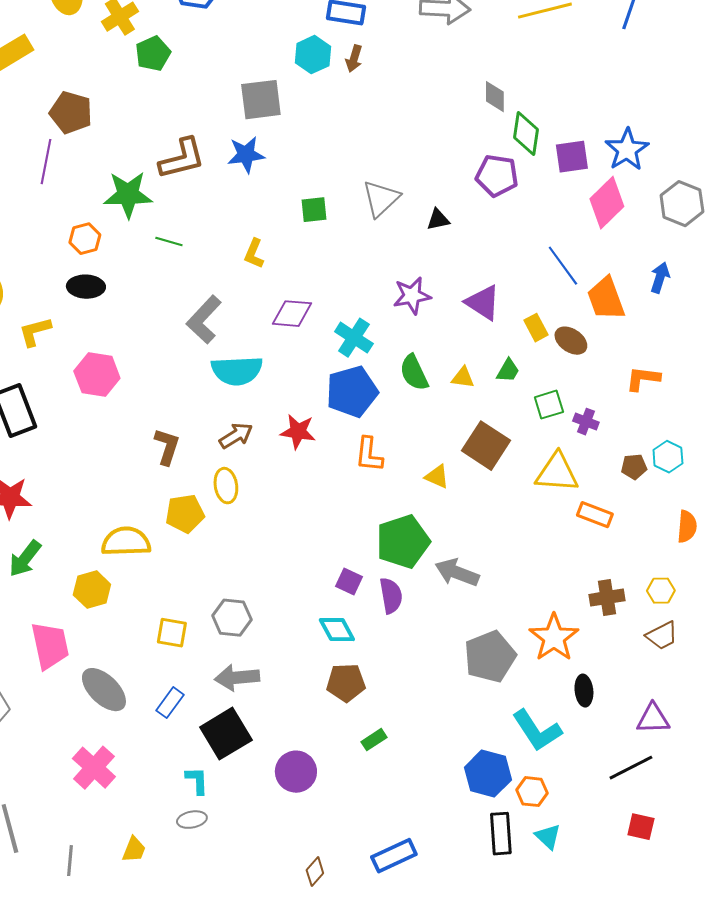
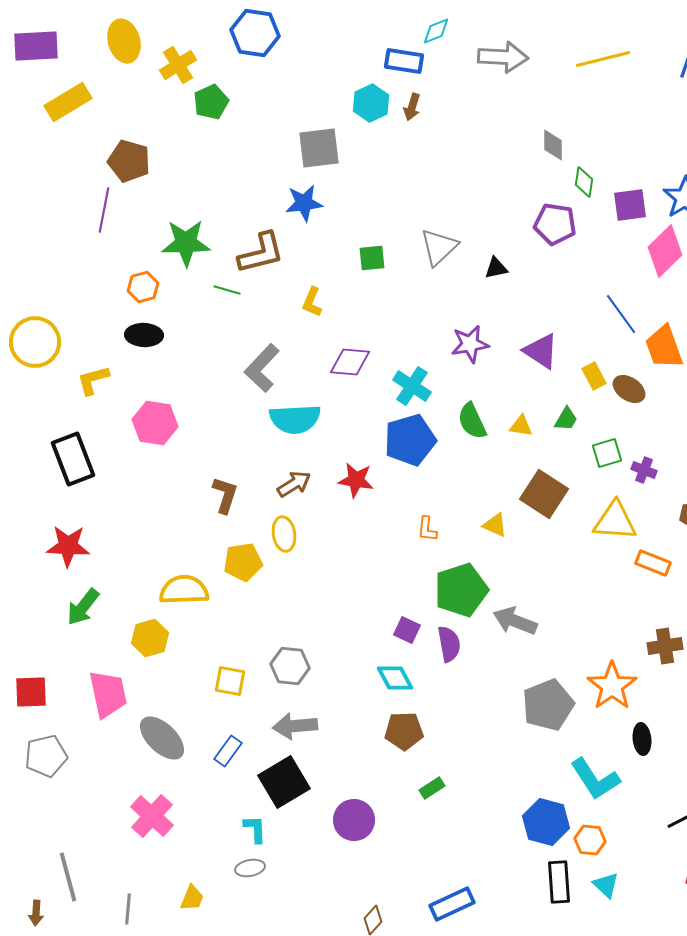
green diamond: (526, 134) -> (584, 182), size x0.7
brown L-shape: (182, 159) -> (261, 253), moved
orange L-shape: (369, 455) -> (427, 529), moved, size x0.7

